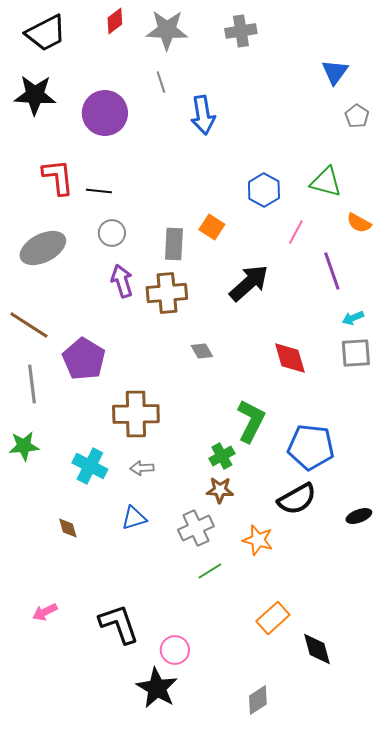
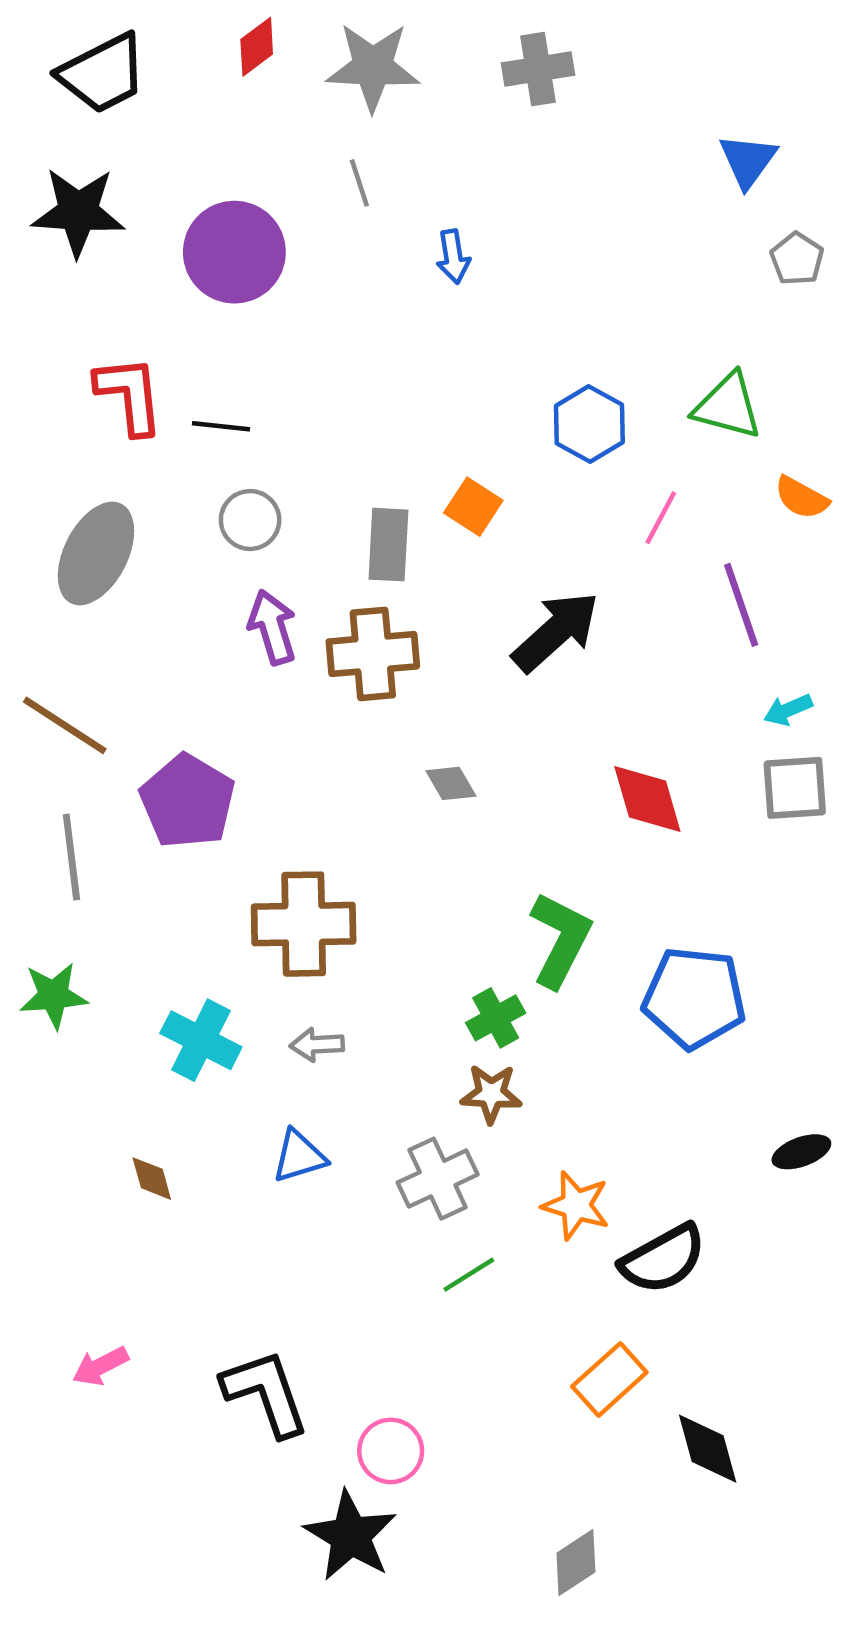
blue arrow: (203, 115) -> (453, 257), size x0.6
gray ellipse: (43, 248) -> (96, 553), turned -36
black semicircle: (297, 499) -> (663, 1259), moved

